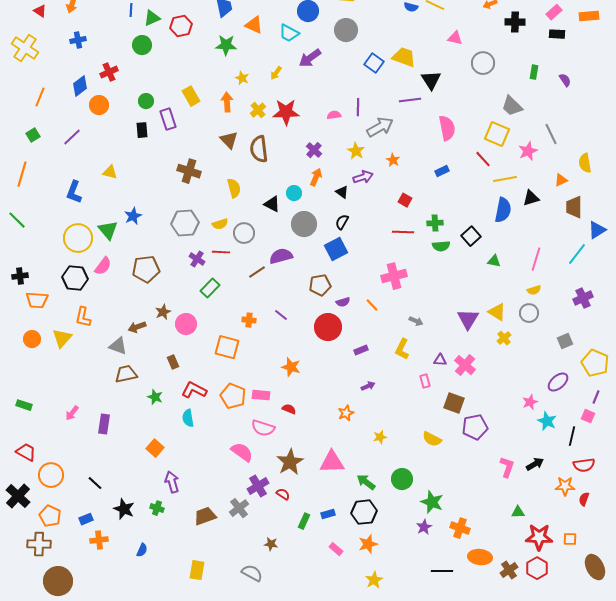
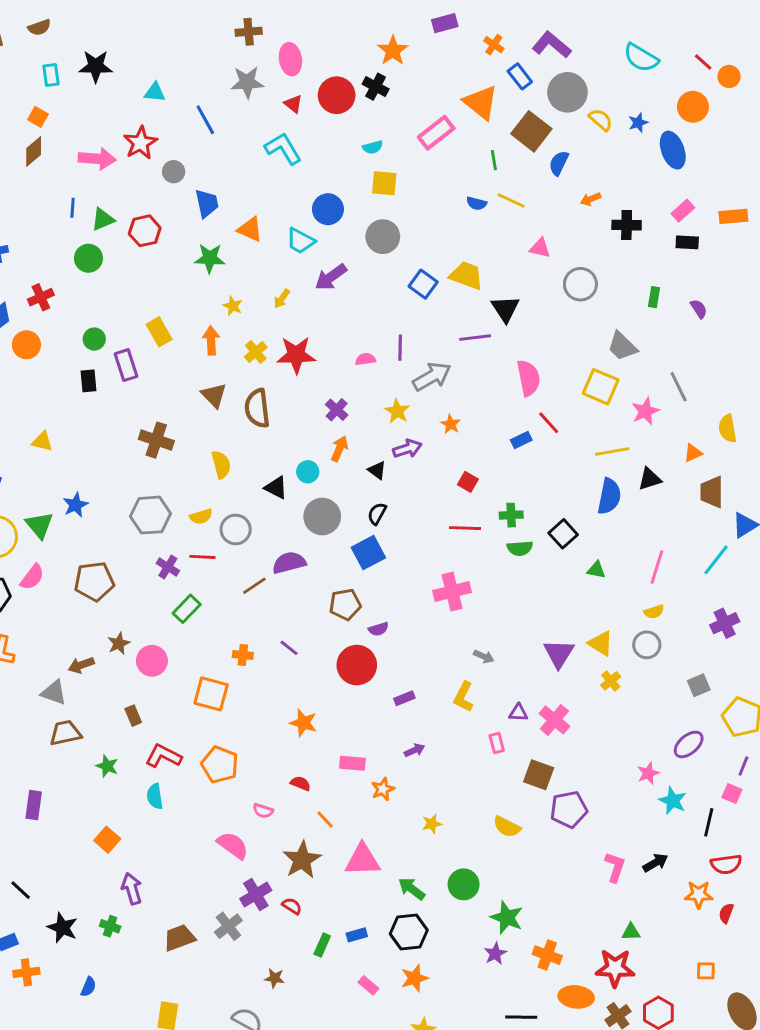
red line: (483, 159) -> (549, 423), moved
orange line: (372, 305) -> (325, 819), moved
pink rectangle: (261, 395) -> (352, 763), moved
pink semicircle: (263, 428) -> (263, 811), size x0.6
red star: (539, 537) -> (615, 968), moved

